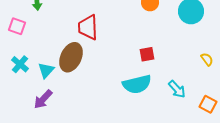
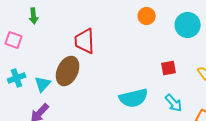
red square: (147, 54) -> (169, 68), moved
cyan cross: (20, 64) -> (17, 78), turned 30

